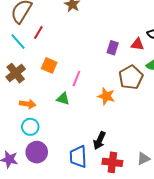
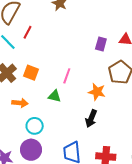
orange square: (49, 65) -> (31, 73), moved
cyan circle: (30, 127) -> (35, 126), moved
black arrow: (99, 140) -> (91, 119), moved

